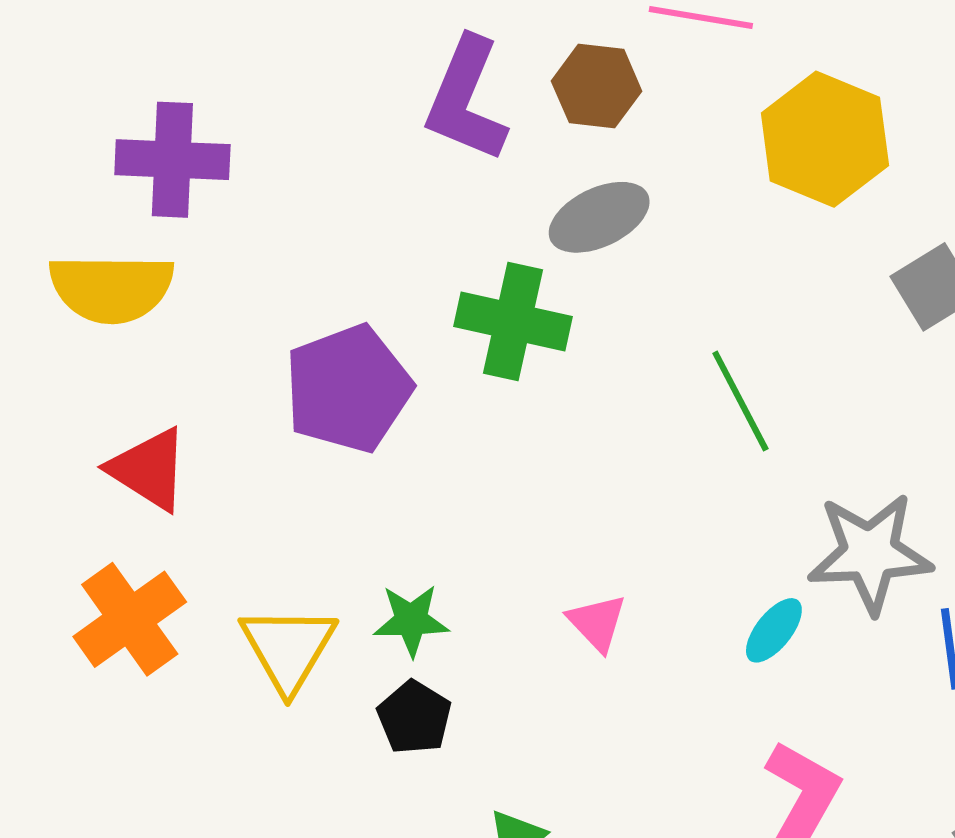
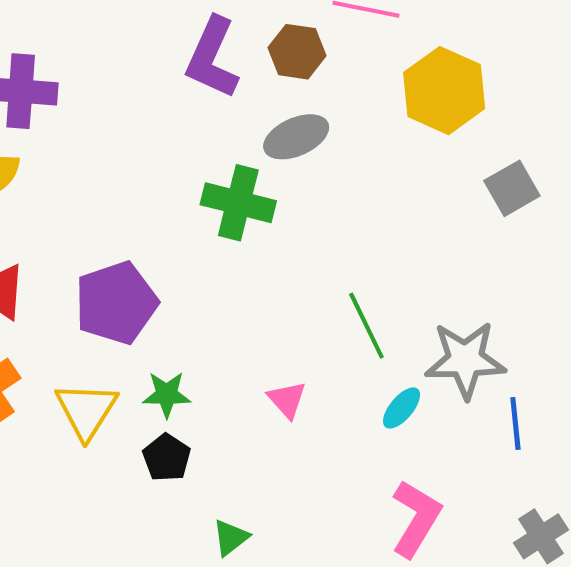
purple pentagon: (348, 389) -> (116, 303), moved
green line: (740, 401) -> (366, 326), moved

